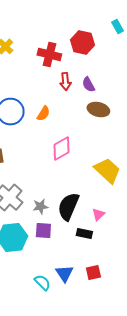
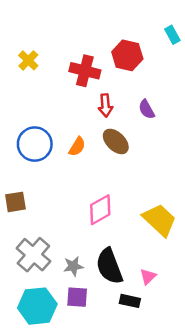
purple semicircle: (88, 84) -> (147, 109), moved
brown ellipse: (98, 110) -> (116, 141), moved, turned 30
pink diamond: (61, 148) -> (100, 210), moved
black semicircle: (68, 206) -> (109, 266), turned -44

